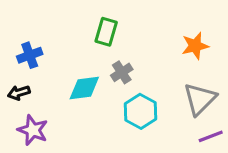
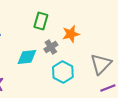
orange star: (195, 46) -> (71, 34), moved

